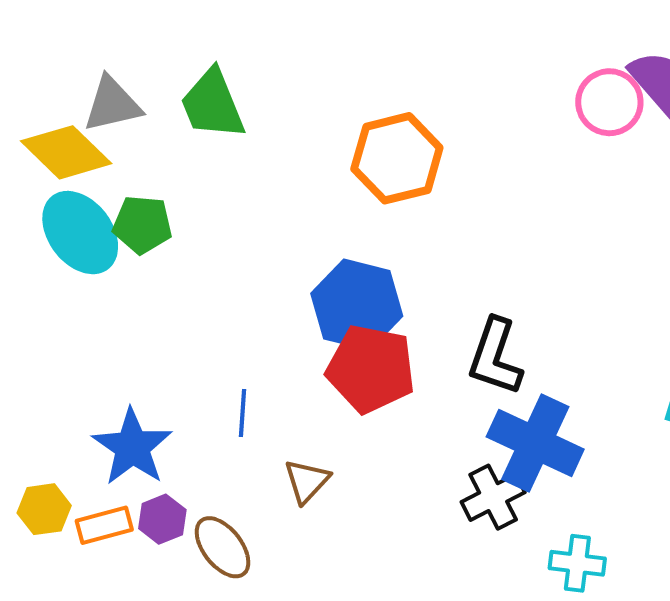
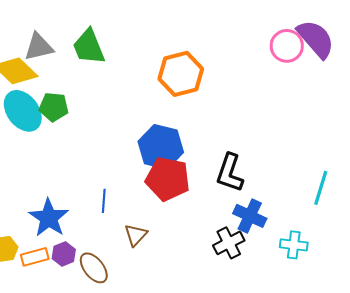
blue cross: (535, 443) -> (250, 216), size x0.7
cyan cross: (577, 563) -> (294, 245), moved

